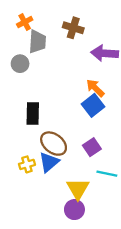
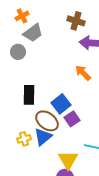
brown cross: (73, 28) -> (76, 21), moved
gray trapezoid: (37, 42) -> (33, 33), turned 50
blue square: (93, 105) -> (61, 104), moved
purple square: (92, 147) -> (72, 119), moved

